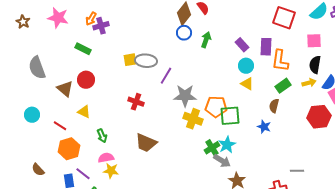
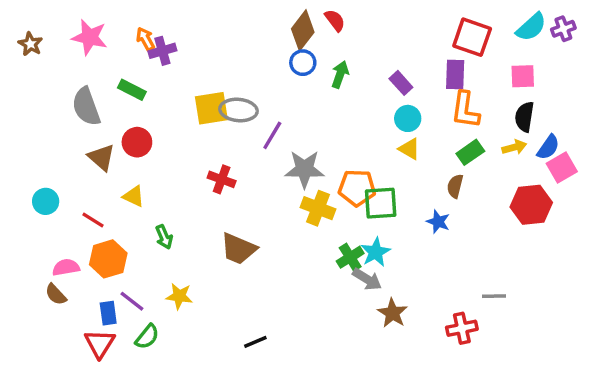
orange arrow: (91, 19) -> (145, 39), turned 120
purple rectangle: (266, 47) -> (455, 74), moved
yellow square: (130, 60) -> (211, 108), size x1.5
gray semicircle: (37, 68) -> (86, 107), moved
pink semicircle: (106, 158) -> (66, 267), moved

